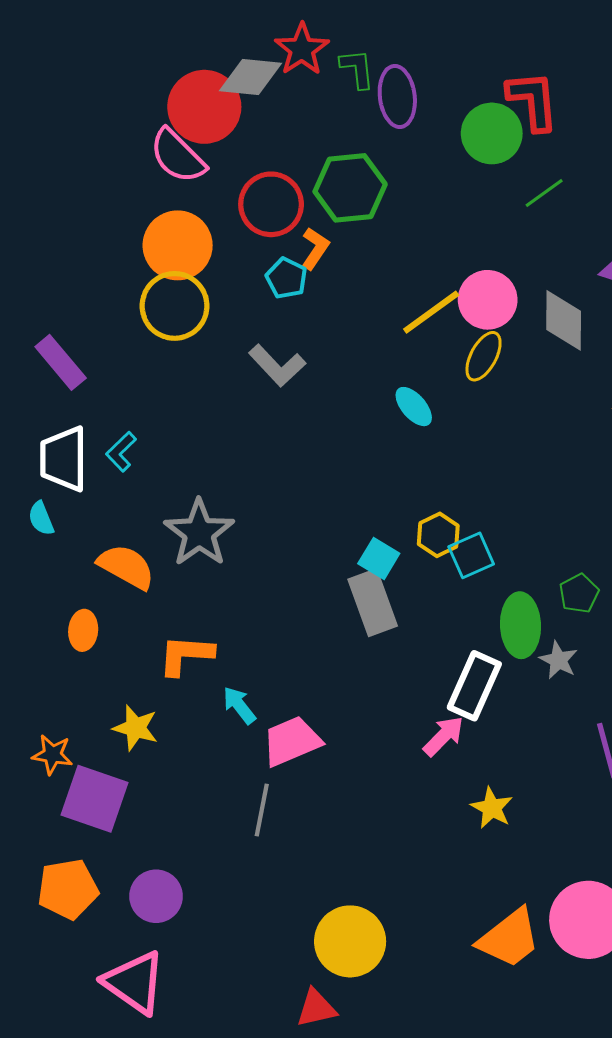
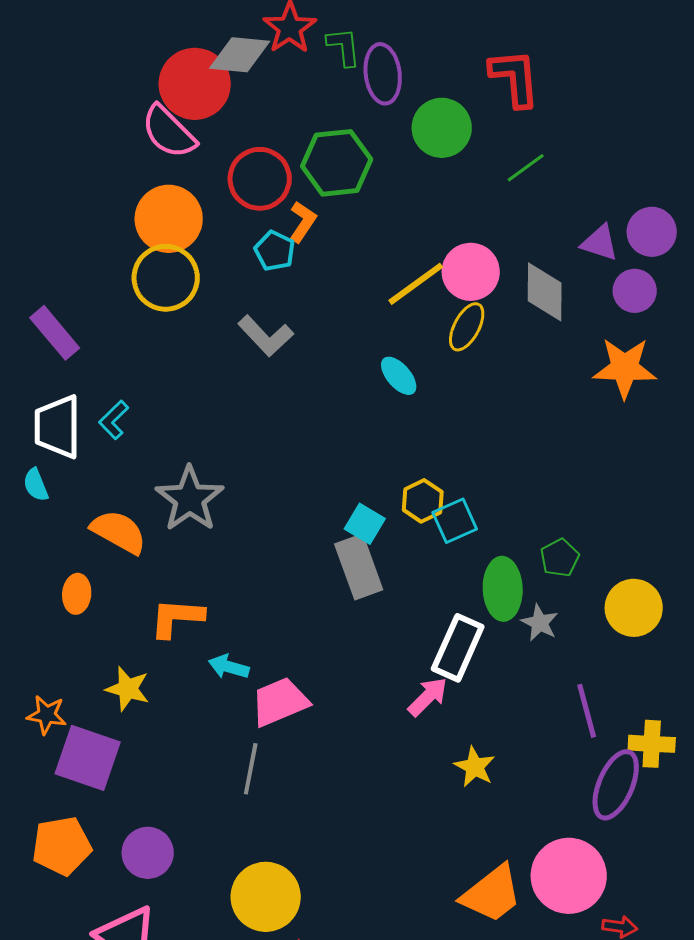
green circle: (492, 133) -> (442, 128), moved
cyan arrow: (239, 705) -> (229, 667), turned -36
yellow circle: (350, 941) -> (266, 897), moved

